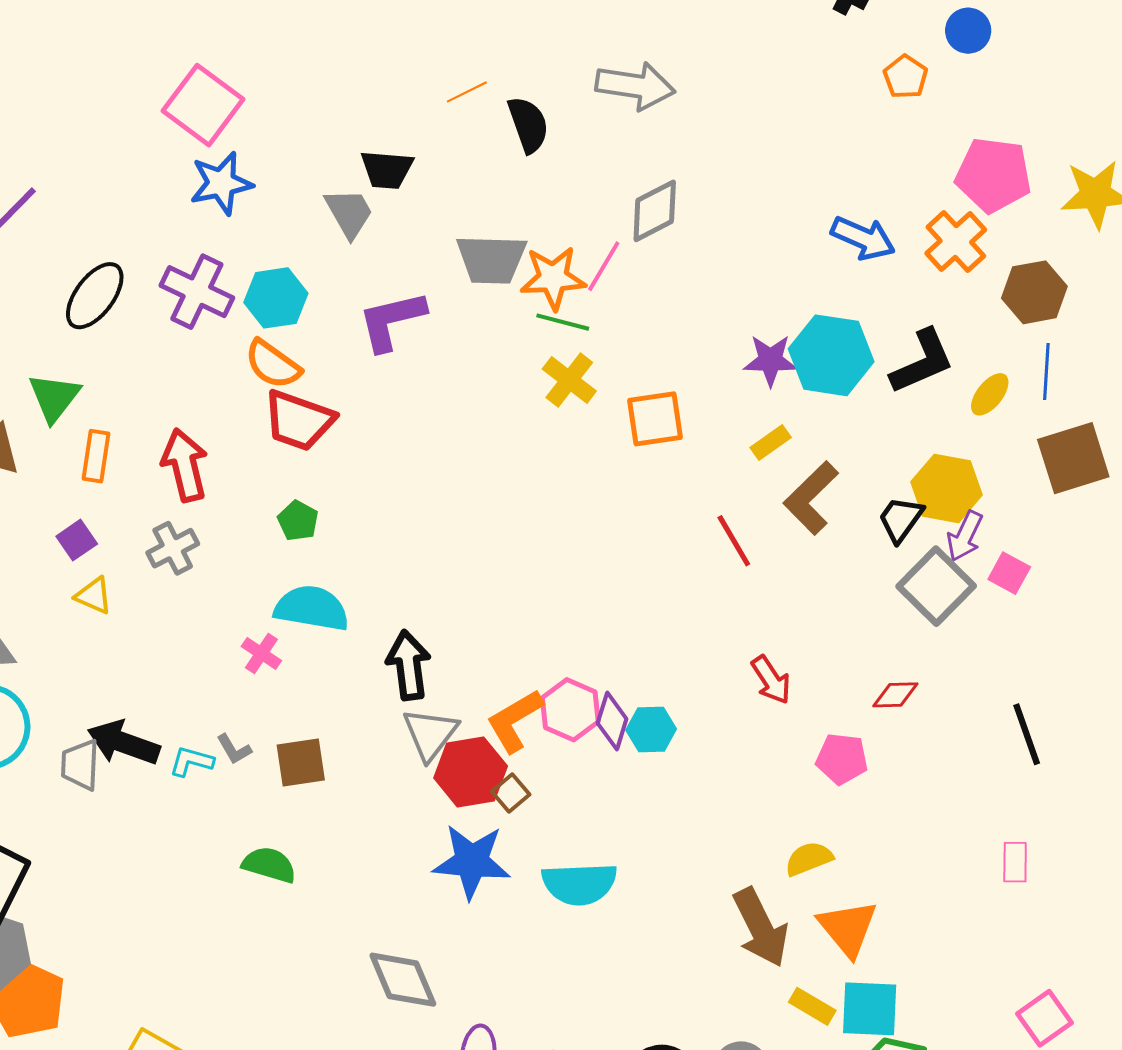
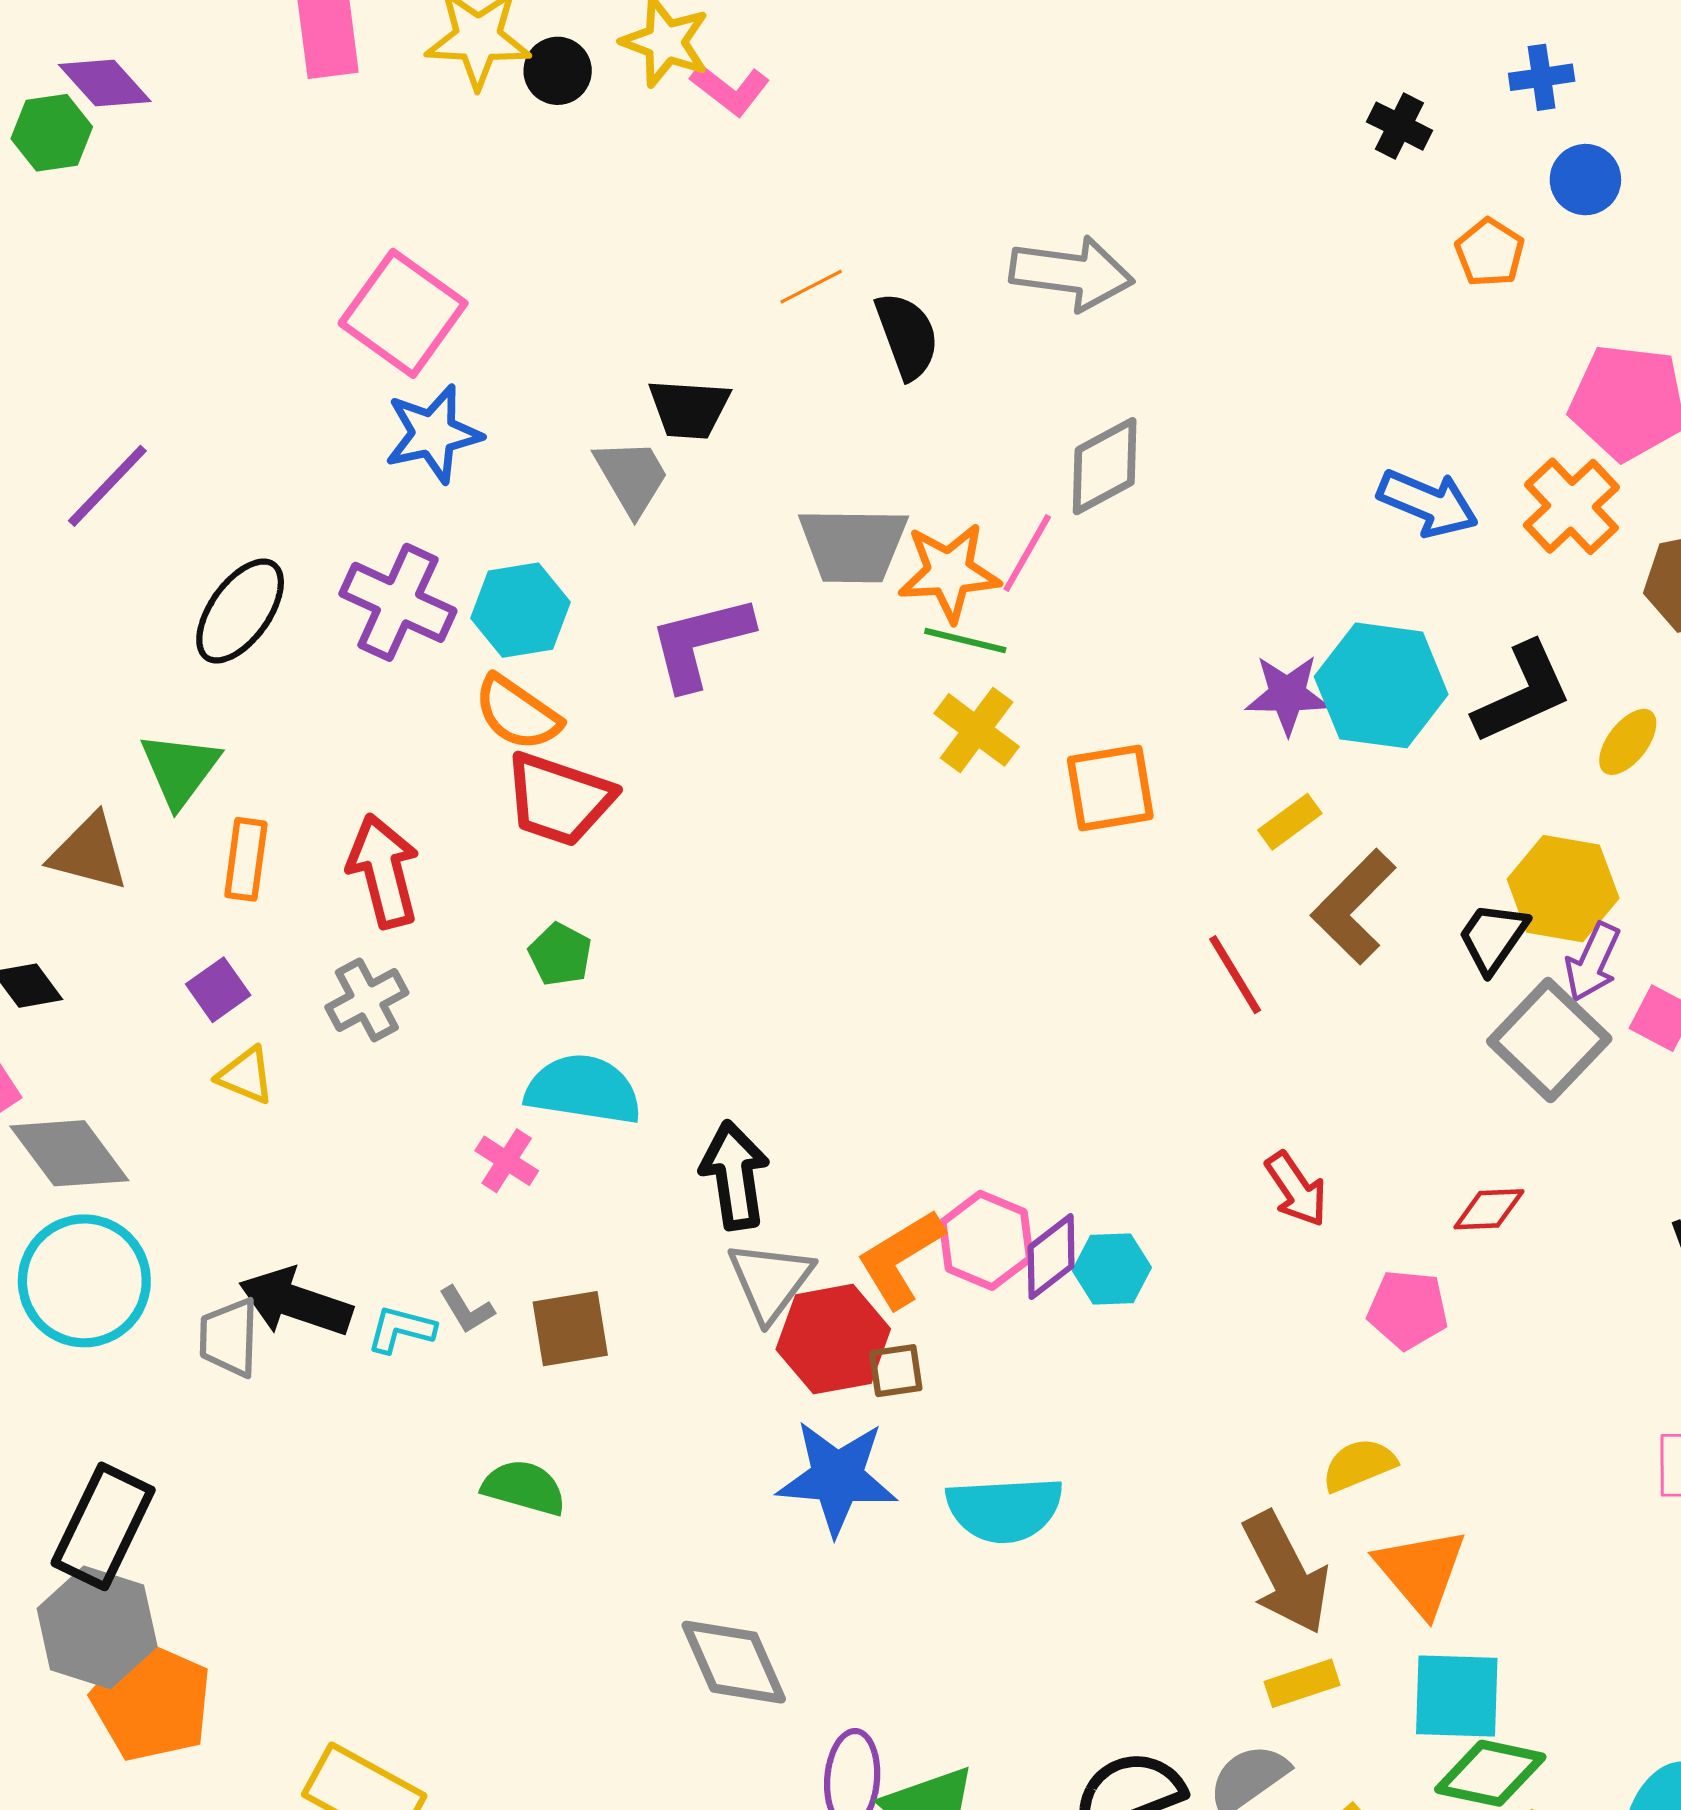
purple diamond: (612, 721) -> (1051, 1257), turned 36
brown square: (511, 793) -> (896, 1371), turned 33
yellow rectangle: (812, 1006) -> (1302, 1683), moved, turned -48

